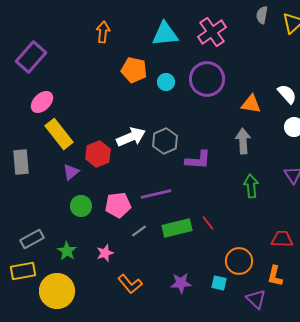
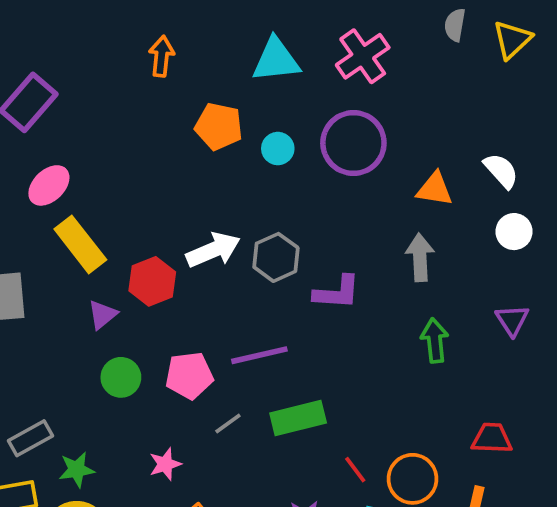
red line: (208, 223) -> (355, 470), moved
green star: (67, 251) -> (77, 470), moved, turned 30

